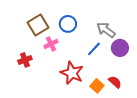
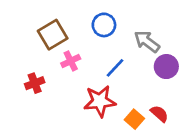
blue circle: (68, 24) -> (104, 25), moved
blue line: (94, 49) -> (115, 68), moved
red star: (72, 73) -> (100, 101), turned -30

